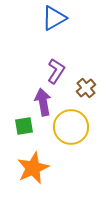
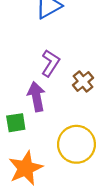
yellow circle: (71, 127) -> (76, 144), moved

